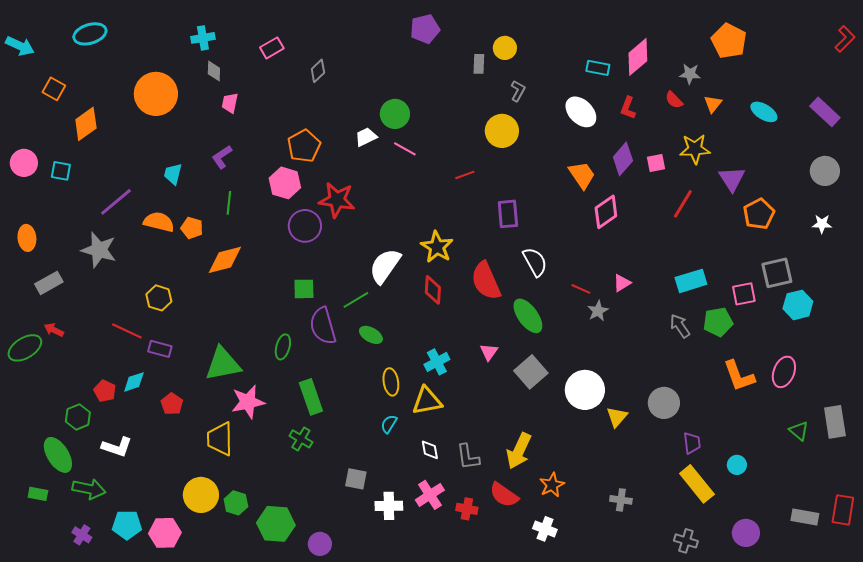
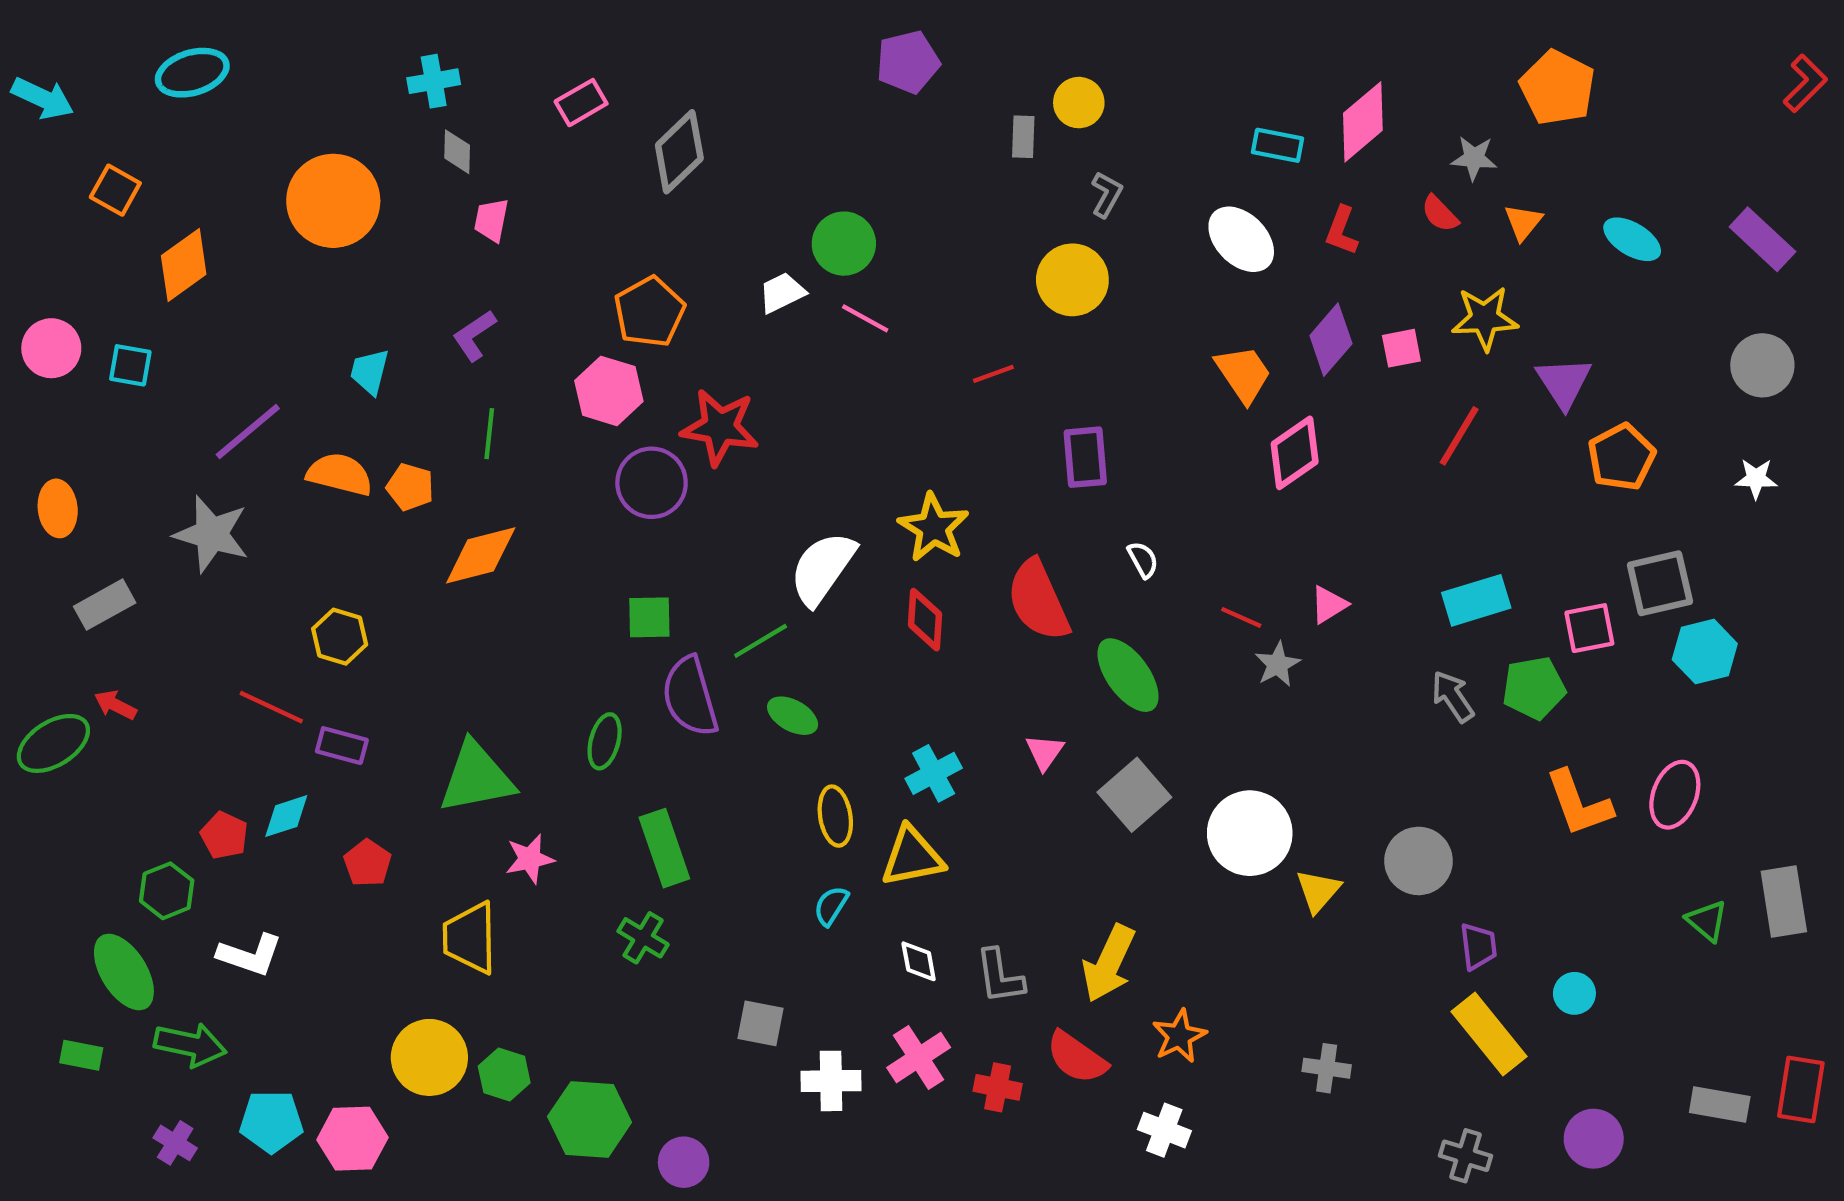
gray diamond: (318, 71) -> (679, 152), size x1.6
white semicircle: (535, 262) -> (1143, 560), size x0.6
pink star: (248, 402) -> (530, 859), size x0.7

